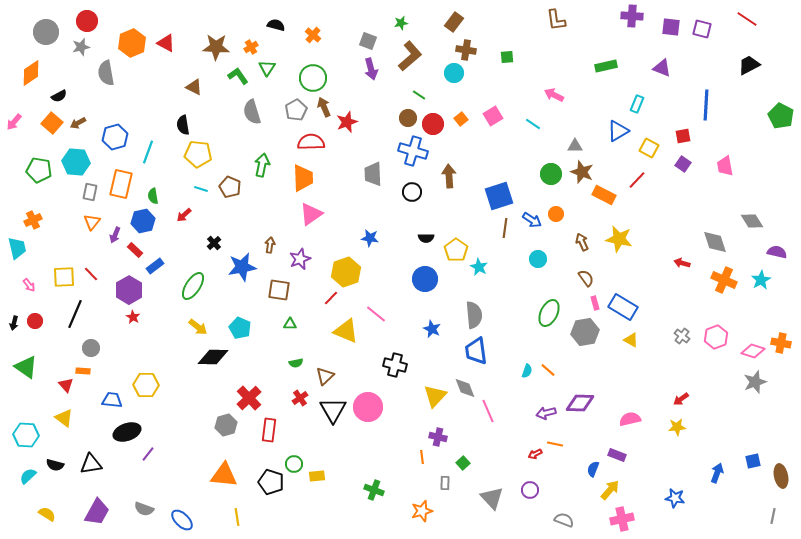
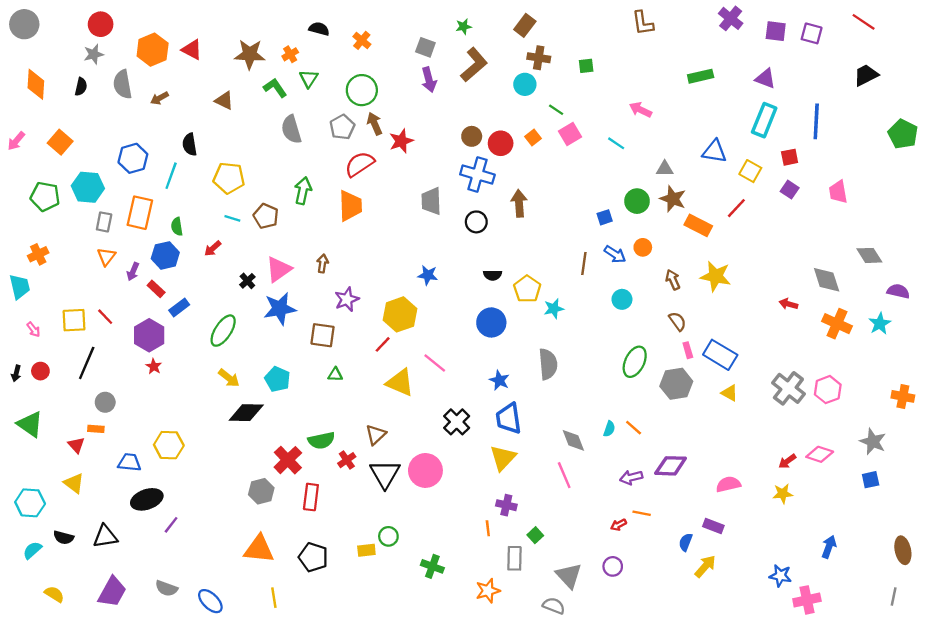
purple cross: (632, 16) -> (731, 18), turned 35
gray circle: (46, 32) -> (24, 24), moved
orange diamond: (31, 73) -> (36, 84), turned -52
green line: (419, 95) -> (556, 110), moved
black semicircle: (59, 96) -> (81, 87), moved, turned -49
cyan rectangle: (637, 104) -> (764, 120), moved, size x1.6
brown arrow: (78, 123) -> (160, 98), moved
black semicircle: (183, 125) -> (190, 144), moved
blue triangle: (618, 131) -> (714, 151), turned 40
red semicircle: (311, 142) -> (360, 164), turned -32
blue square: (499, 196) -> (605, 217), moved, size x0.5
pink triangle: (311, 214) -> (279, 269), moved
brown arrow: (270, 245) -> (323, 264), moved
cyan star: (479, 267) -> (554, 309), turned 30
gray cross: (682, 336) -> (788, 388), size x1.8
blue trapezoid: (476, 351) -> (509, 418), moved
pink diamond: (753, 351) -> (820, 454), moved
green semicircle: (296, 363) -> (321, 440), moved, size x1.6
black cross: (395, 365) -> (457, 422), turned 30
gray star: (755, 382) -> (873, 442), turned -30
gray diamond: (465, 388) -> (573, 440), moved
blue square: (753, 461) -> (871, 480), moved
green circle: (294, 464) -> (388, 536), moved
gray rectangle: (445, 483) -> (514, 558), size x1.5
pink cross: (622, 519) -> (807, 600), moved
gray semicircle: (564, 520) -> (554, 606), moved

